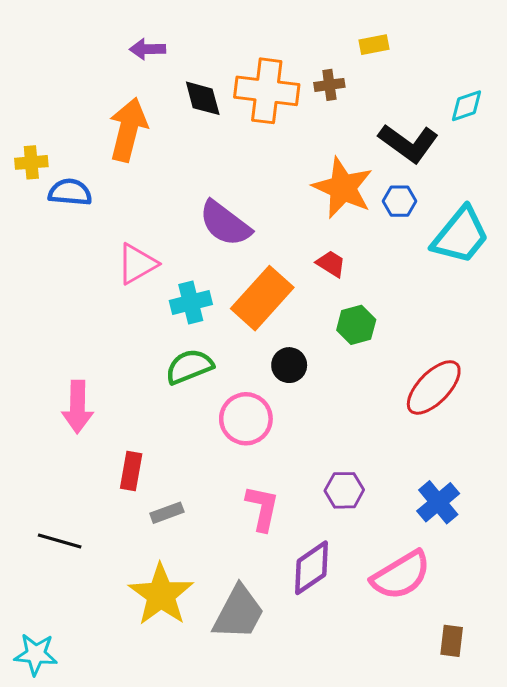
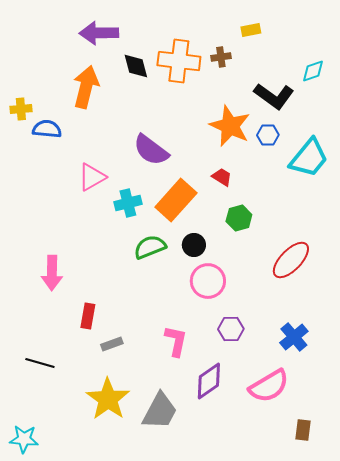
purple arrow: (148, 49) -> (99, 33), size x1.6
green semicircle: (189, 367) -> (150, 247), moved
pink circle: (246, 419) -> (208, 281), moved

